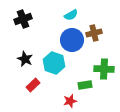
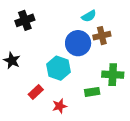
cyan semicircle: (71, 15) -> (89, 16), moved
black star: (25, 59) -> (12, 60), moved
red star: (70, 101) -> (60, 106), moved

